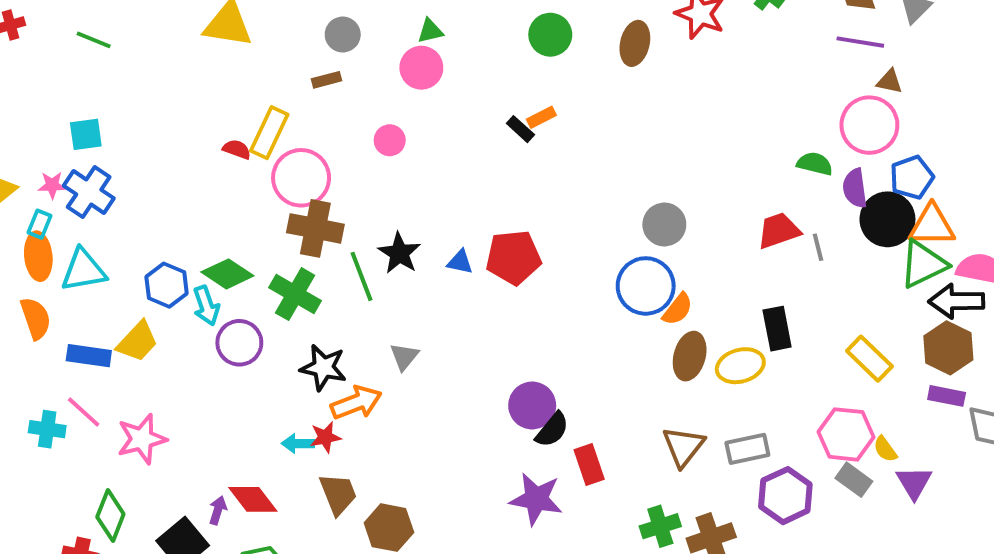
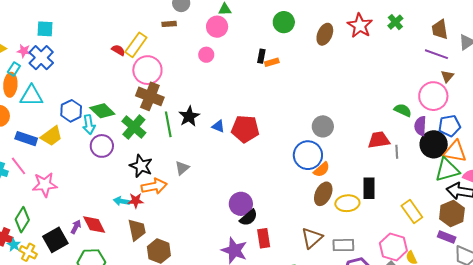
brown triangle: (890, 81) -> (447, 76), turned 48
black rectangle: (520, 129) -> (261, 56), moved, turned 48
pink circle: (390, 140) -> (206, 55), moved

